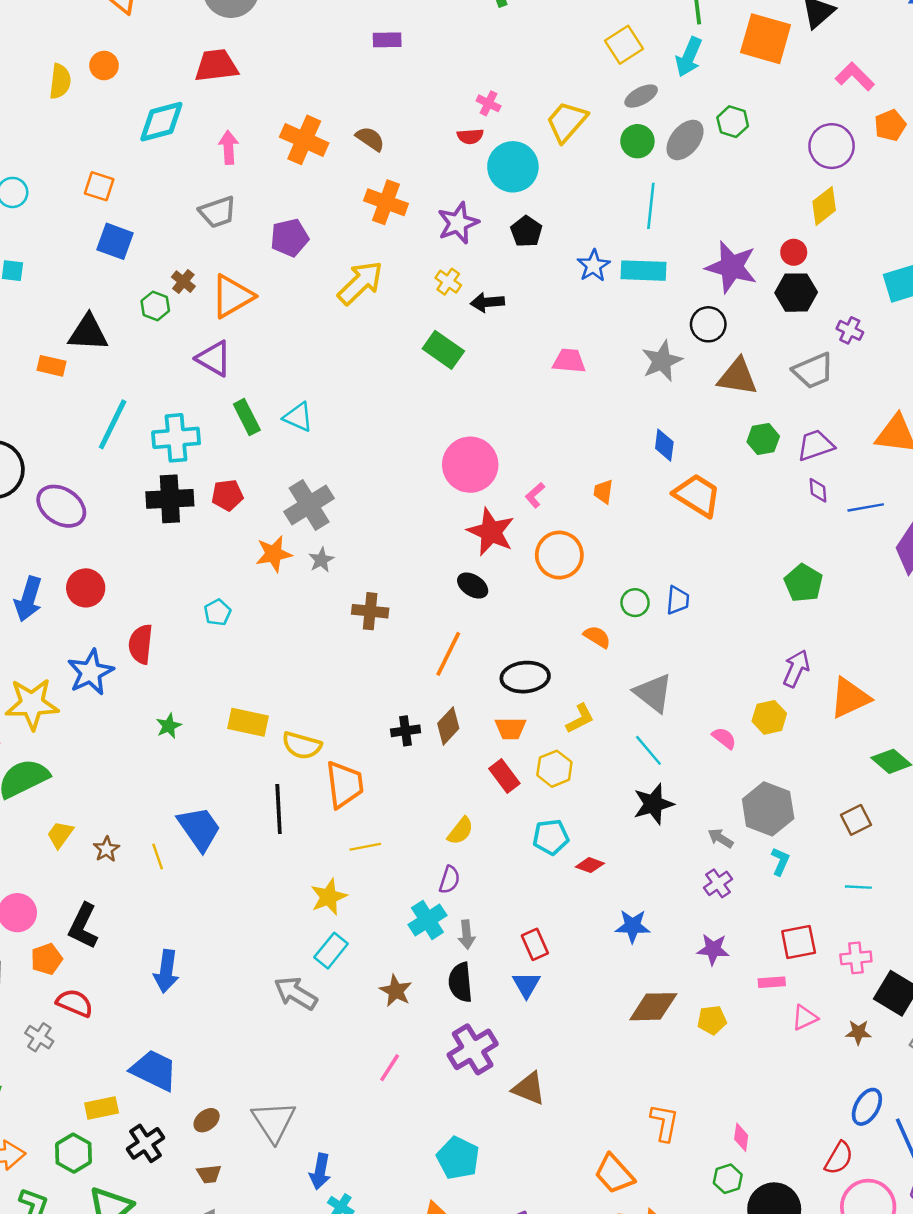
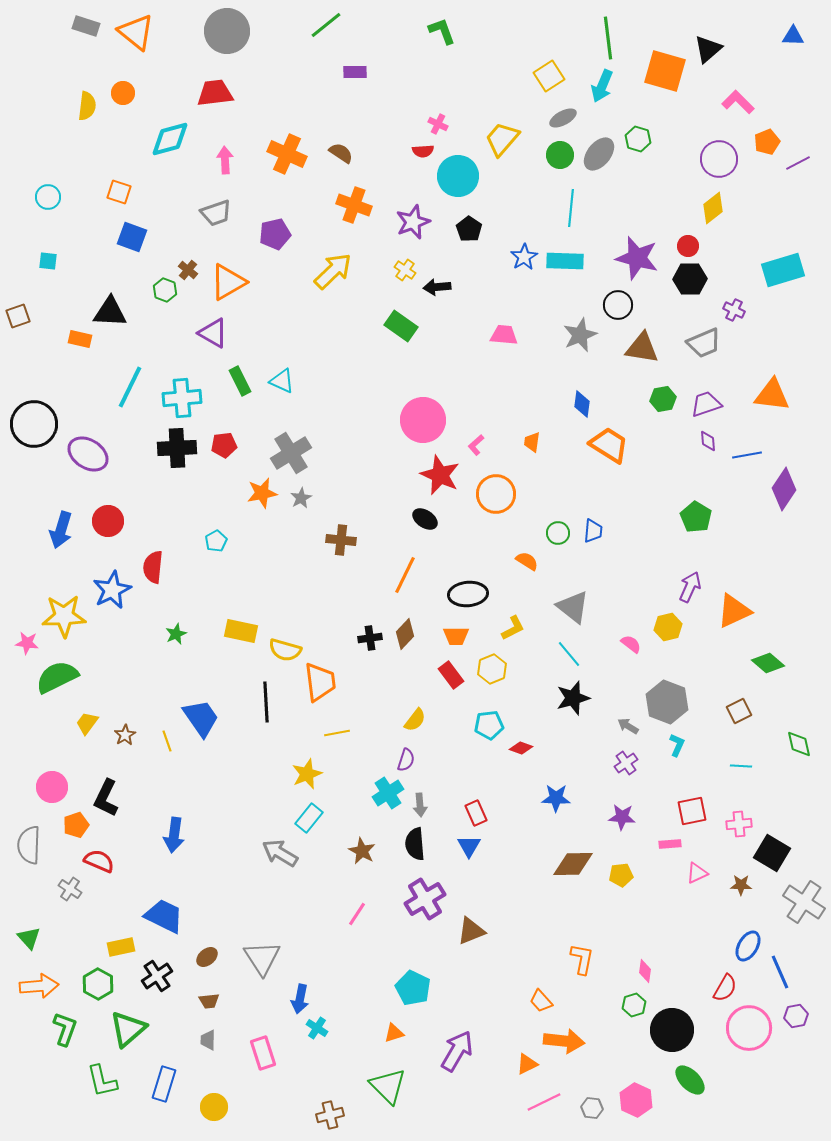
brown triangle: (529, 1088) -> (471, 931), turned -44
orange trapezoid: (614, 1174) -> (541, 1001), size x0.7

